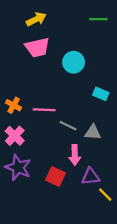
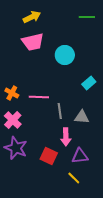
cyan rectangle: (101, 94) -> (89, 83), turned -64
gray line: (68, 126) -> (60, 111), turned 56
yellow line: (105, 195) -> (74, 178), moved

